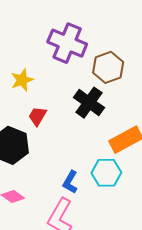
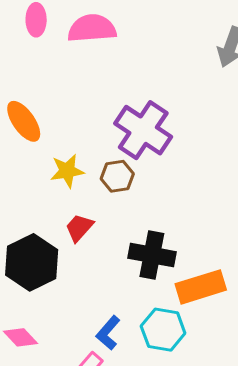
brown hexagon: (108, 67) -> (117, 176), moved, size x0.7
black cross: (89, 103) -> (152, 255), moved, turned -36

